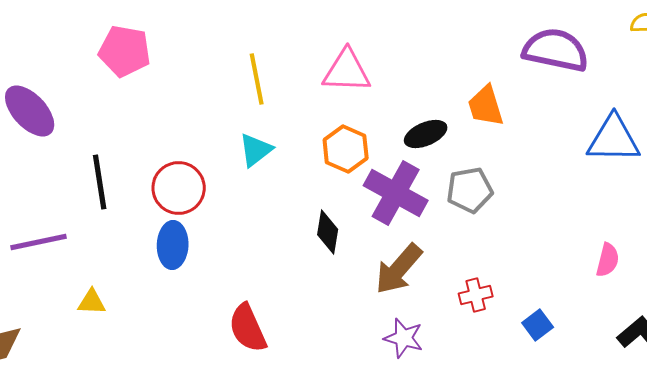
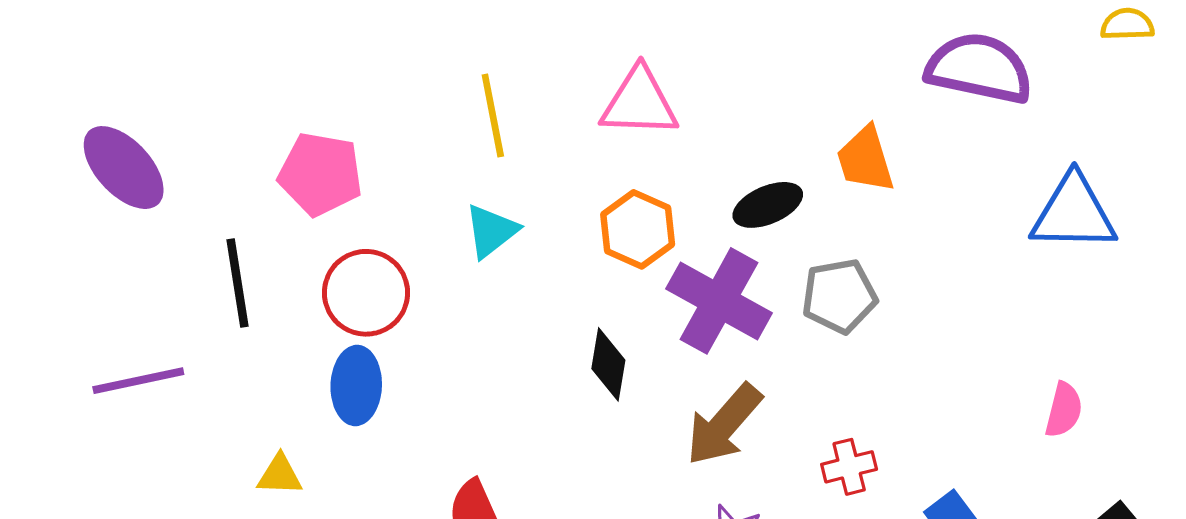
pink pentagon: (125, 51) -> (320, 174), moved
yellow triangle: (92, 302) -> (280, 475), moved

